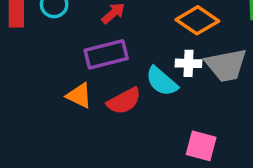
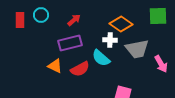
white cross: (189, 63) -> (110, 40), moved

